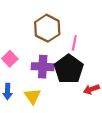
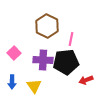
black pentagon: (69, 69) -> (66, 62), turned 30

